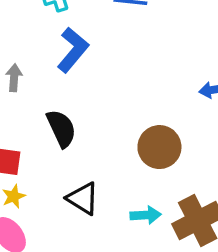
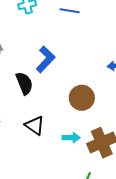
blue L-shape: (73, 50) -> (46, 59), moved

